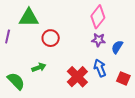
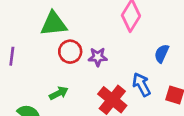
green triangle: (29, 18) -> (54, 24), moved
purple star: (99, 40) -> (98, 57), moved

